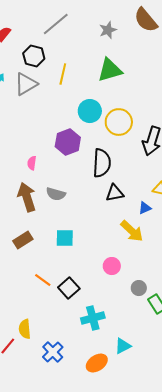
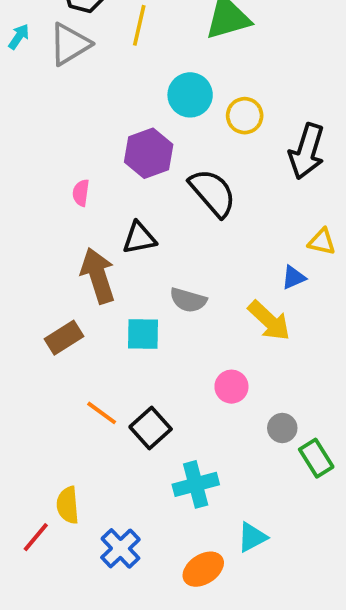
yellow circle: (119, 122) -> (245, 116), size x0.7
black semicircle: (102, 163) -> (213, 193), turned -44
black triangle: (115, 193) -> (139, 238), moved
gray semicircle: (56, 194) -> (188, 300), moved
brown arrow: (27, 197) -> (98, 276), moved

